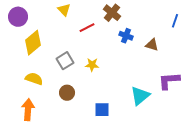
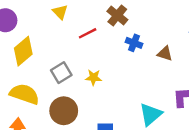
yellow semicircle: (34, 79) -> (24, 94), size x1.4
brown circle: (67, 93) -> (64, 111), size x1.5

